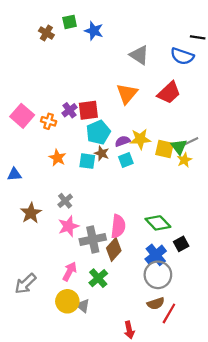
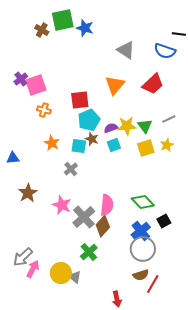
green square: (70, 22) -> (63, 20), size x1.6
purple cross: (70, 110) -> (21, 79), moved
pink square: (22, 116) -> (36, 85), moved, turned 30
gray line: (191, 141) -> (169, 119), moved
green triangle: (179, 147) -> (145, 126), moved
yellow square: (165, 149) -> (146, 148), moved, turned -30
gray cross: (65, 201) -> (71, 169), moved
pink star: (68, 226) -> (62, 205), turned -30
gray cross: (93, 239) -> (84, 217), turned -30
pink arrow: (70, 271) -> (33, 269), moved

